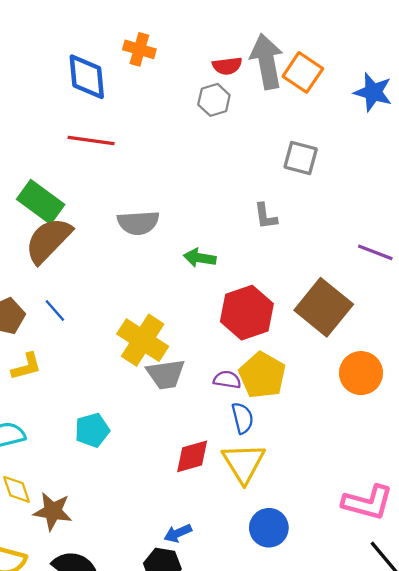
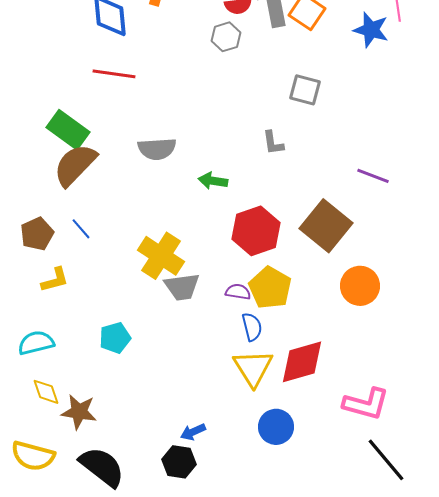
red diamond: (192, 456) -> (302, 362), moved, size x1.4

